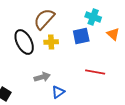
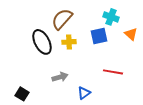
blue triangle: (58, 92) -> (84, 93), moved

